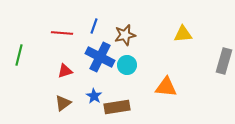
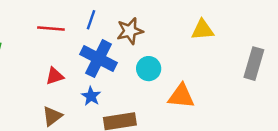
cyan circle: (127, 65) -> (149, 69), moved
blue star: (94, 96) -> (91, 96), moved

